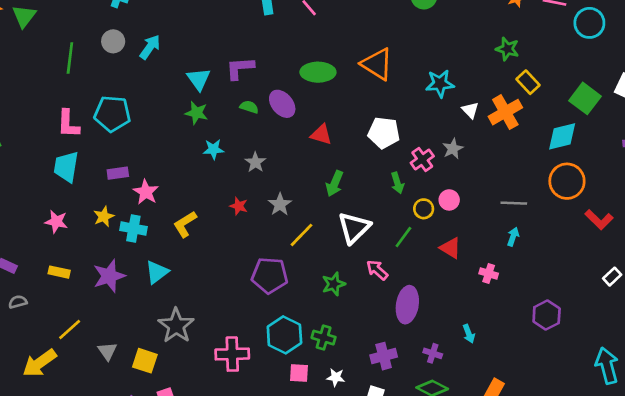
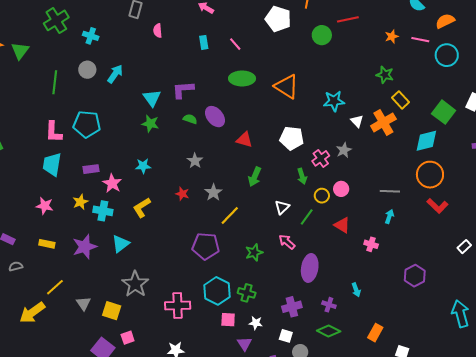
green ellipse: (318, 72) -> (242, 78), moved
cyan star: (214, 149) -> (143, 166), moved
red L-shape: (599, 220) -> (437, 206), moved
white triangle: (354, 228) -> (282, 207), moved, size x0.6

